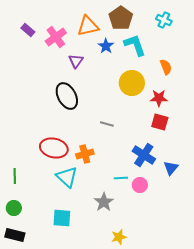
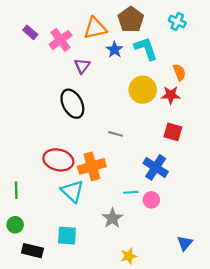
red star: (159, 98) -> (171, 95), moved
orange cross: (85, 154) -> (92, 166), size x1.4
blue triangle: (171, 168) -> (185, 243), moved
black rectangle: (15, 235) -> (32, 251), moved

